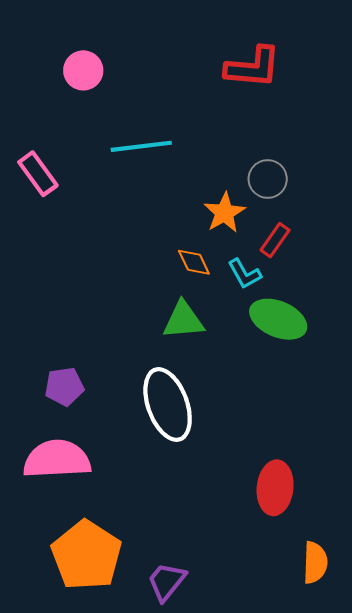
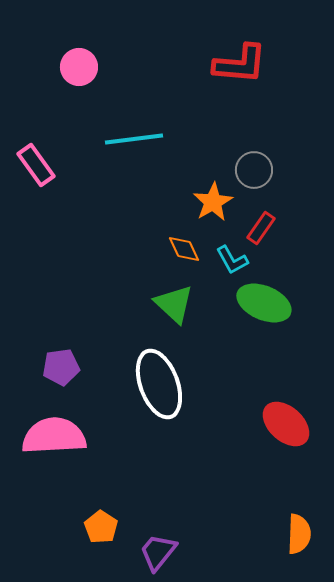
green triangle: (183, 320) -> (174, 304), turned 48
red ellipse: (275, 488) -> (286, 424), moved, turned -54
orange pentagon: (86, 555) -> (101, 527), moved, size x0.5

